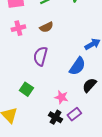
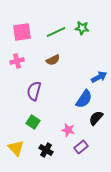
pink cross: (18, 28) -> (17, 61), moved
purple semicircle: (40, 56) -> (34, 91), moved
black cross: (55, 117) -> (46, 150), moved

